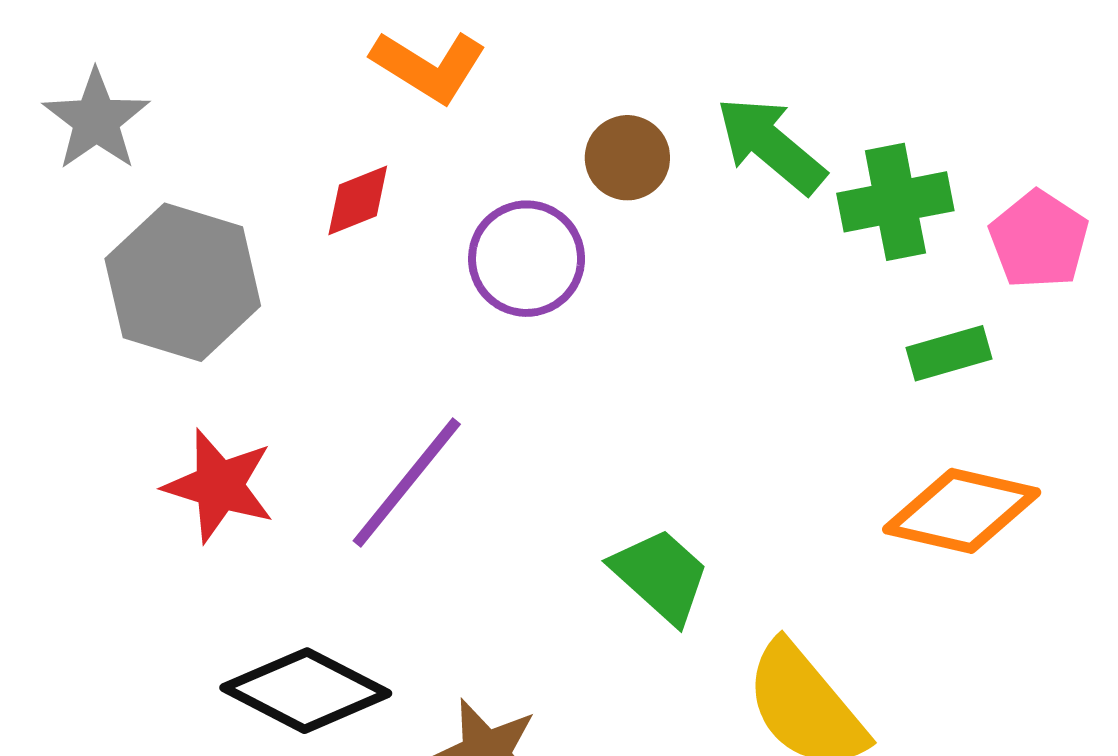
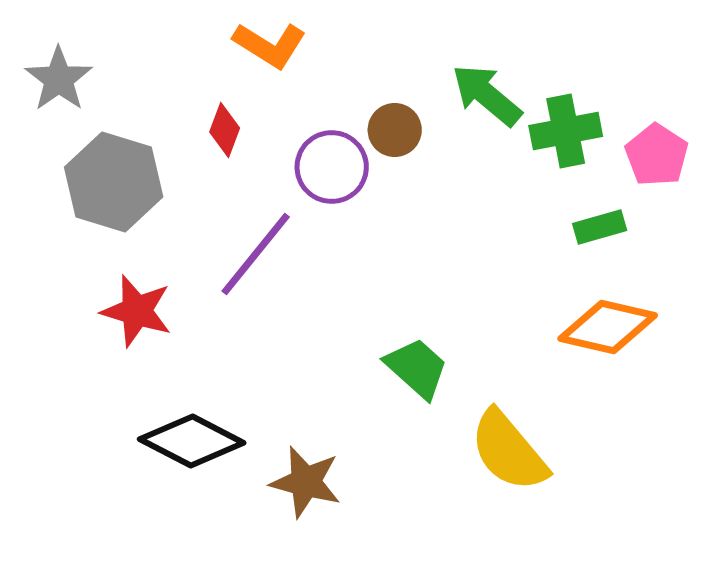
brown circle: (627, 158) -> (395, 130), moved
red diamond: (358, 200) -> (225, 130), turned -48
purple line: (407, 482) -> (256, 254), moved

